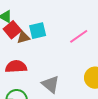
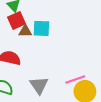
pink line: (79, 36) -> (75, 79), moved

